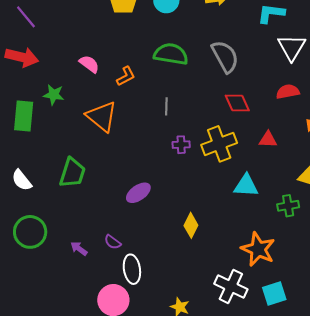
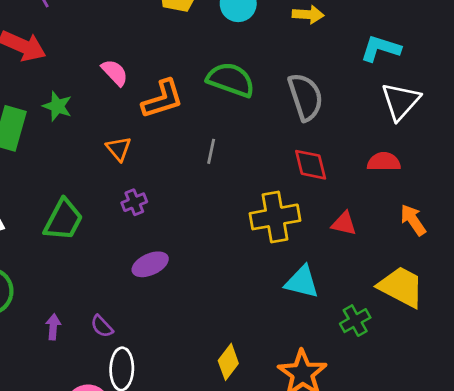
orange L-shape: (126, 76) -> (162, 99), size x1.5
orange triangle: (102, 116) -> (119, 149), size x0.6
purple cross: (181, 145) -> (134, 202), moved, turned -30
green cross: (288, 206) -> (355, 321), turned -30
yellow diamond: (191, 225) -> (228, 362), moved
purple arrow: (79, 249) -> (53, 327), turned 48

